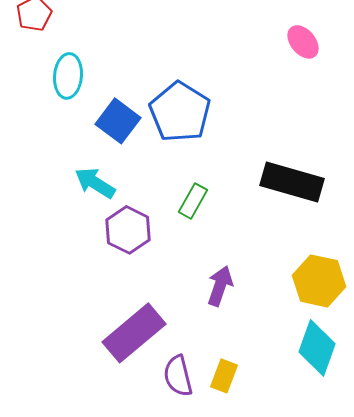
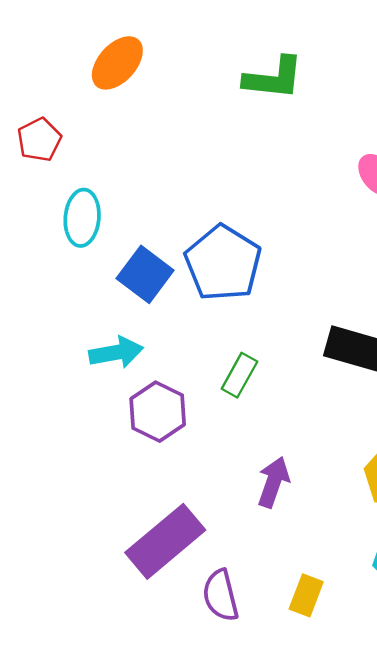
cyan arrow: (95, 183) -> (116, 352), turned 138
yellow rectangle: (224, 376) -> (306, 595), moved

